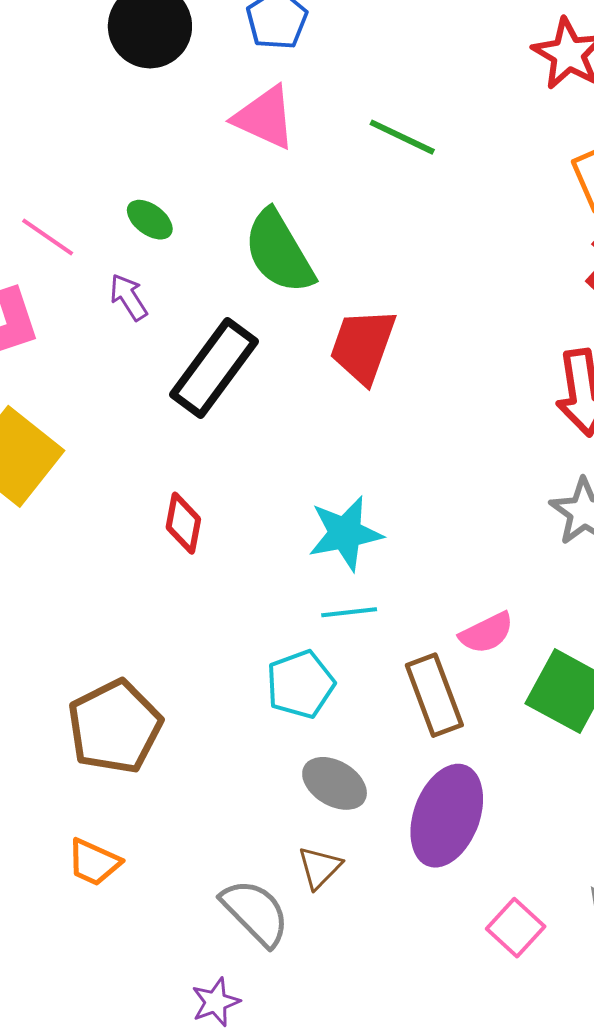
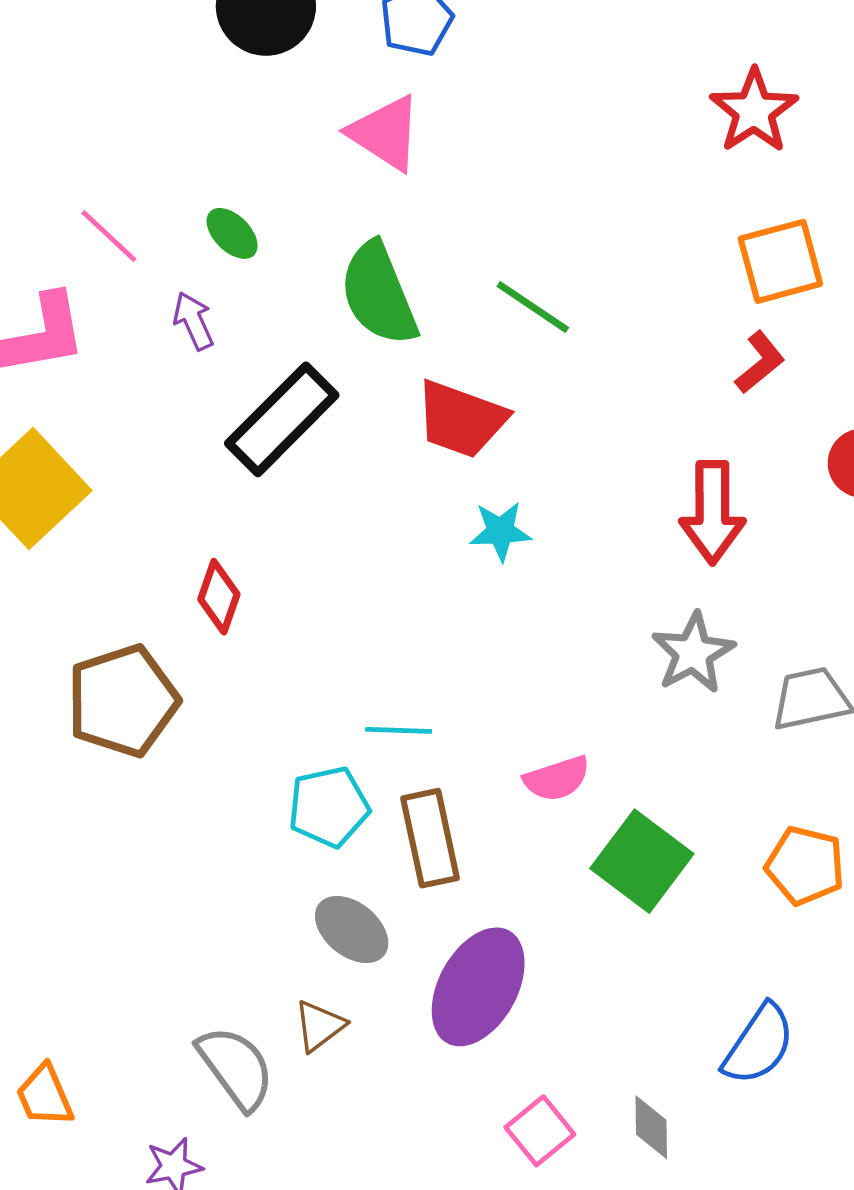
green line: (402, 137) -> (533, 307), moved
red trapezoid: (363, 346) -> (461, 419), turned -98
cyan star: (345, 533) -> (500, 531), moved, size x0.7
brown rectangle: (434, 695) -> (430, 838), moved
brown pentagon: (115, 727) -> (123, 701), moved
orange trapezoid: (94, 862) -> (45, 1096), moved, turned 34

